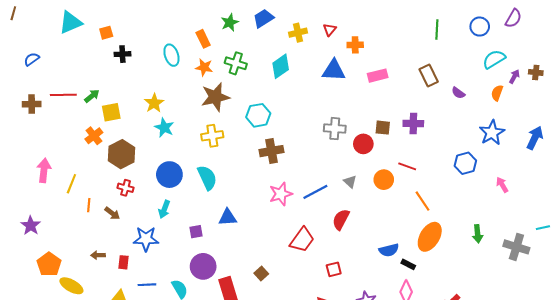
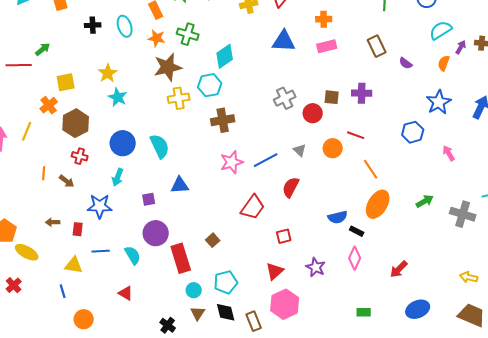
orange cross: (355, 45) -> (324, 19), moved
black cross: (122, 54) -> (93, 25), moved
cyan diamond: (281, 66) -> (225, 56), moved
green arrow: (92, 96) -> (43, 49), moved
gray cross: (335, 129) -> (285, 98), turned -30
yellow cross: (212, 136) -> (179, 98), moved
yellow line: (71, 184) -> (27, 131), moved
green arrow: (478, 234) -> (425, 201), turned -114

